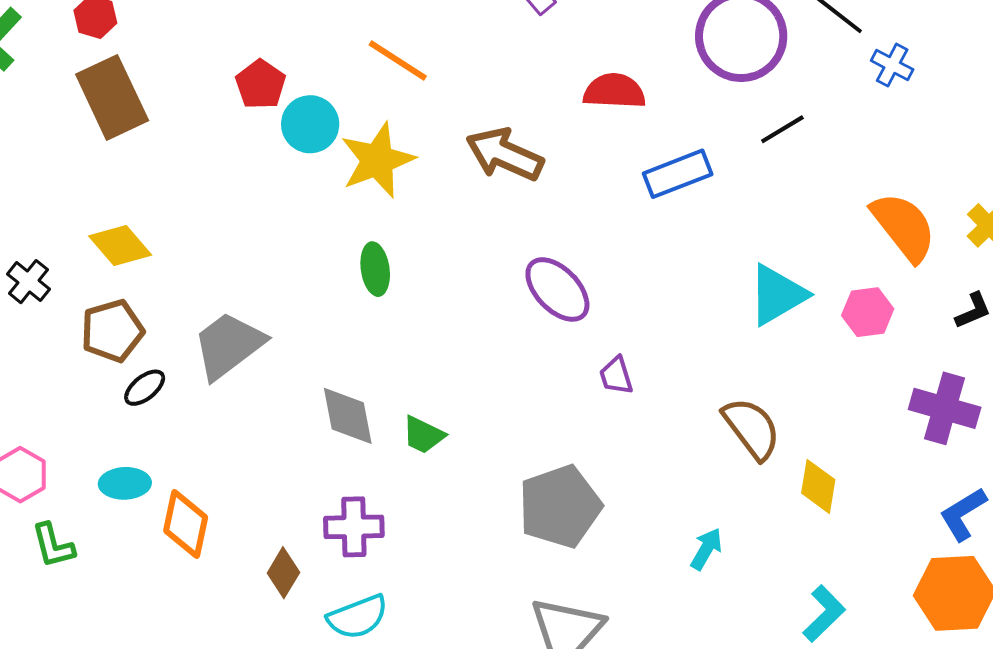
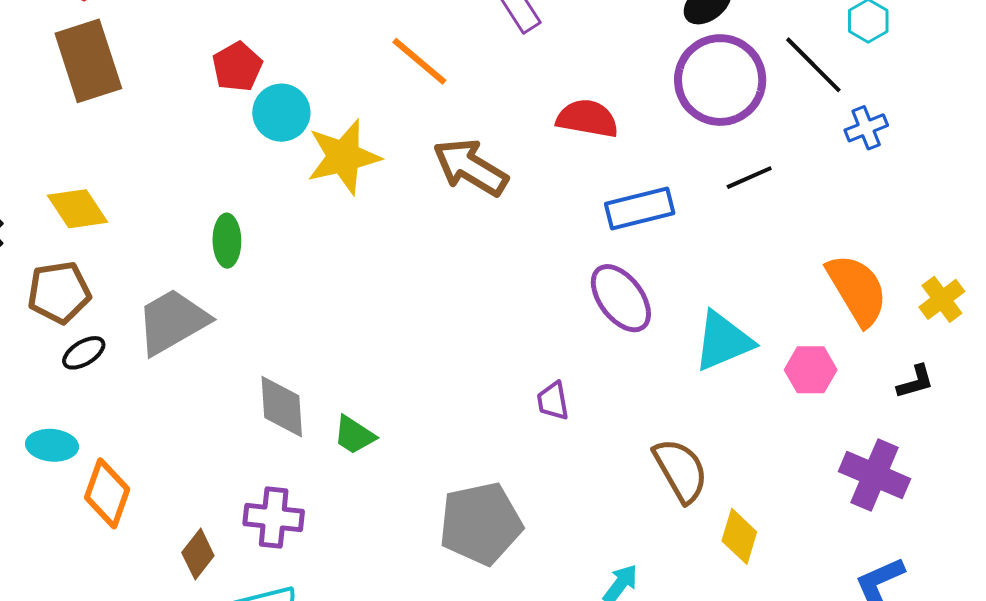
orange line: (398, 60) -> (419, 61), moved
blue cross: (892, 65) -> (866, 128), turned 33
green ellipse: (375, 269) -> (227, 241), moved
purple ellipse: (557, 289) -> (621, 298), moved

